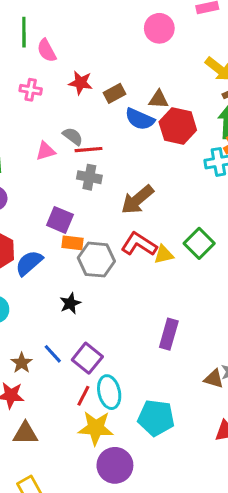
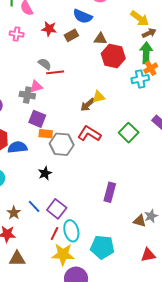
blue semicircle: (140, 119) -> (83, 16), moved
pink triangle: (46, 151) -> (36, 87), moved
gray cross: (89, 177) -> (27, 95), moved
brown arrow: (137, 200) -> (88, 105), size x0.7
yellow triangle: (164, 255) -> (99, 97), moved
blue semicircle: (29, 263) -> (17, 147), turned 36

